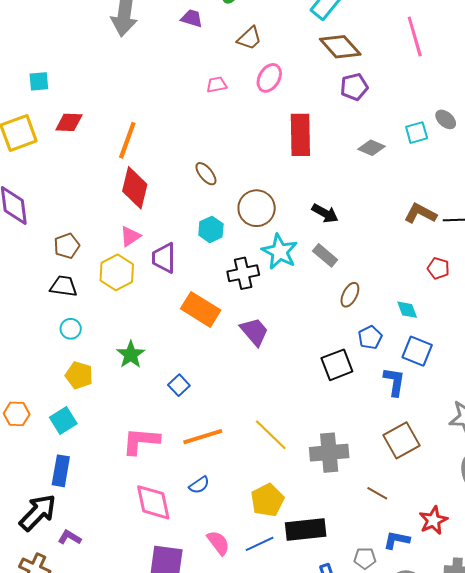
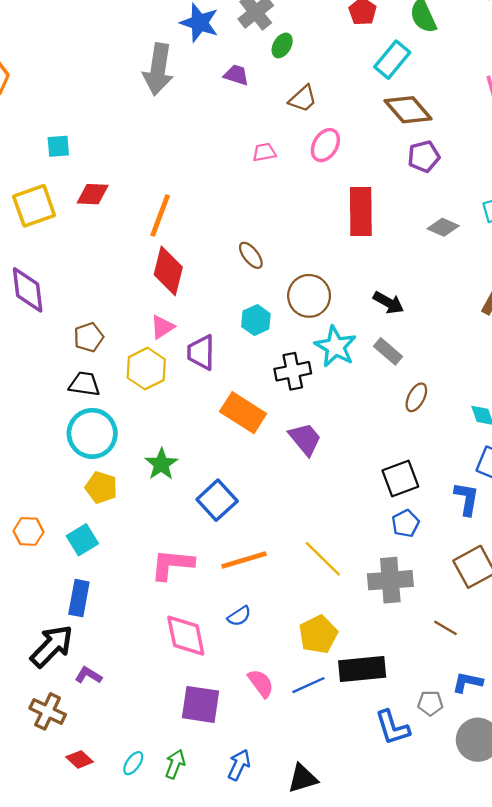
cyan circle: (71, 329) -> (92, 433), size x2.0
blue pentagon: (370, 337) -> (405, 523), moved
blue square: (179, 385) -> (217, 500), size x1.6

